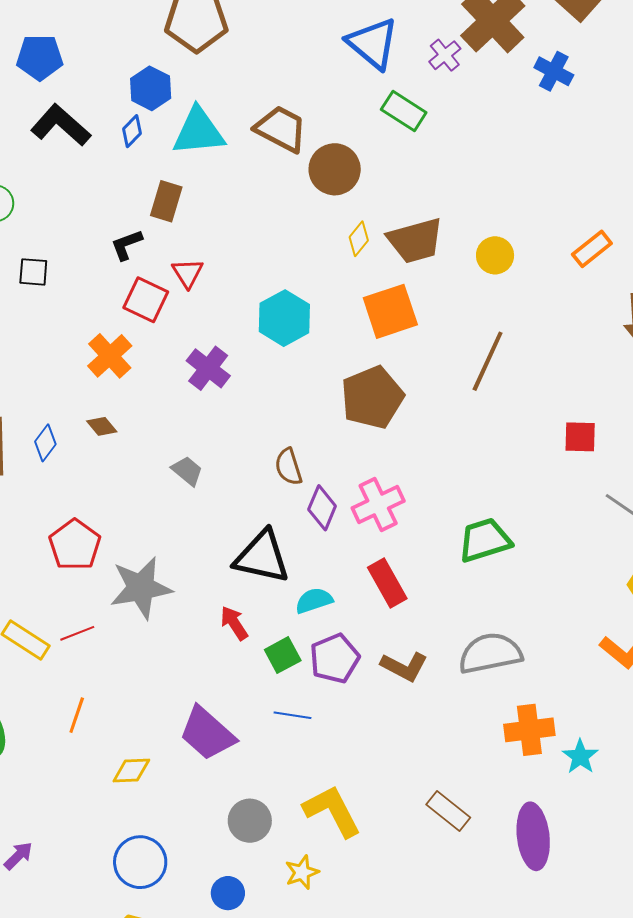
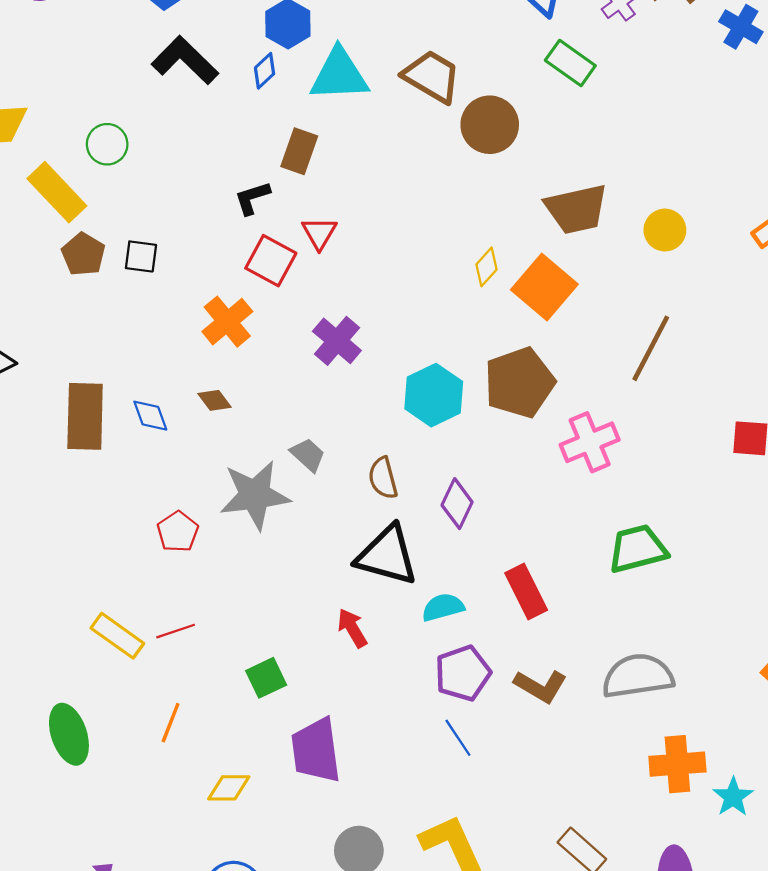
yellow diamond: (359, 239) -> (487, 267), moved
black square: (33, 272) -> (141, 256), moved
orange square: (390, 311) -> (544, 287), turned -34
cyan hexagon: (284, 318) -> (434, 395), moved
blue diamond: (45, 443) -> (150, 416), turned -60
brown semicircle: (289, 467) -> (383, 478), moved
pink cross: (378, 505) -> (590, 442), moved
red pentagon: (75, 545) -> (178, 532), size x0.7
gray star: (141, 588) -> (255, 495), moved
green square: (283, 655) -> (266, 678), moved
blue line: (293, 715) -> (458, 738), moved, turned 45
purple trapezoid: (207, 733) -> (316, 750), turned 38

